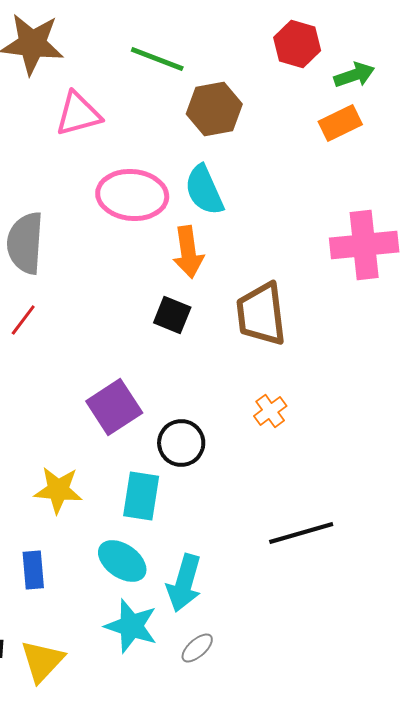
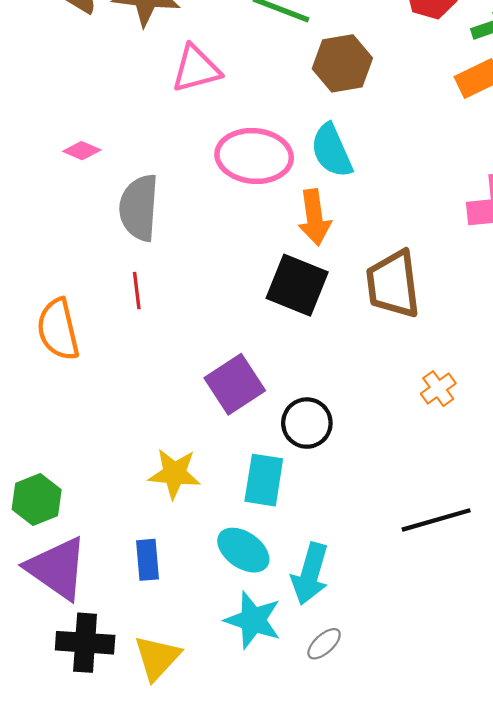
black square: (172, 315) -> (297, 285), size x1.5
red line: (23, 320) -> (137, 291), turned -44
orange cross: (270, 411) -> (438, 389), moved

